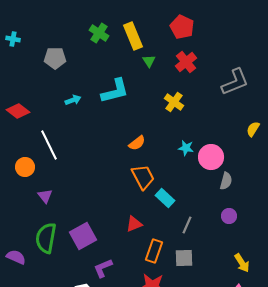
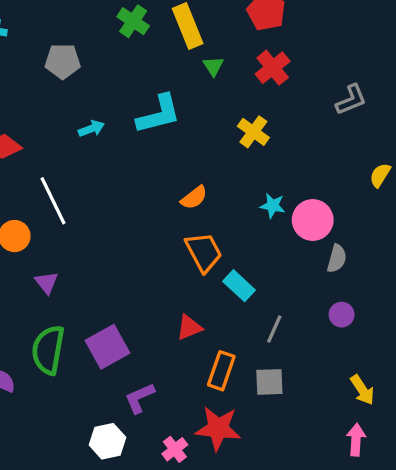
gray L-shape: (235, 82) -> (351, 100), size x0.7

